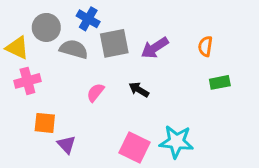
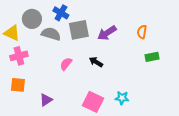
orange square: (45, 123) -> (18, 85), moved
cyan star: (176, 142) -> (122, 98), size x0.6
purple triangle: (67, 145) -> (46, 100), turned 40

